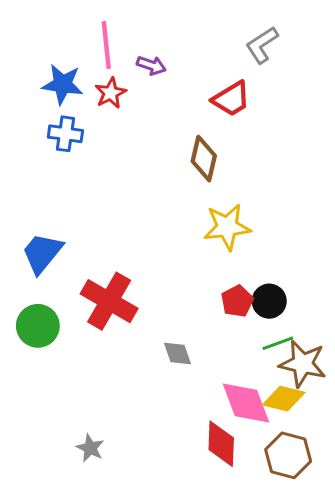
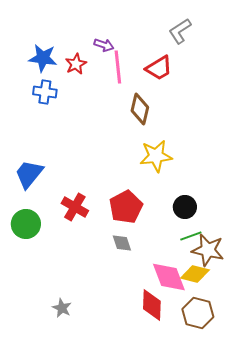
pink line: (106, 45) -> (118, 67), moved
red cross: (109, 301) -> (75, 207), size x0.7
red pentagon: (237, 301) -> (126, 207), moved, size x1.5

